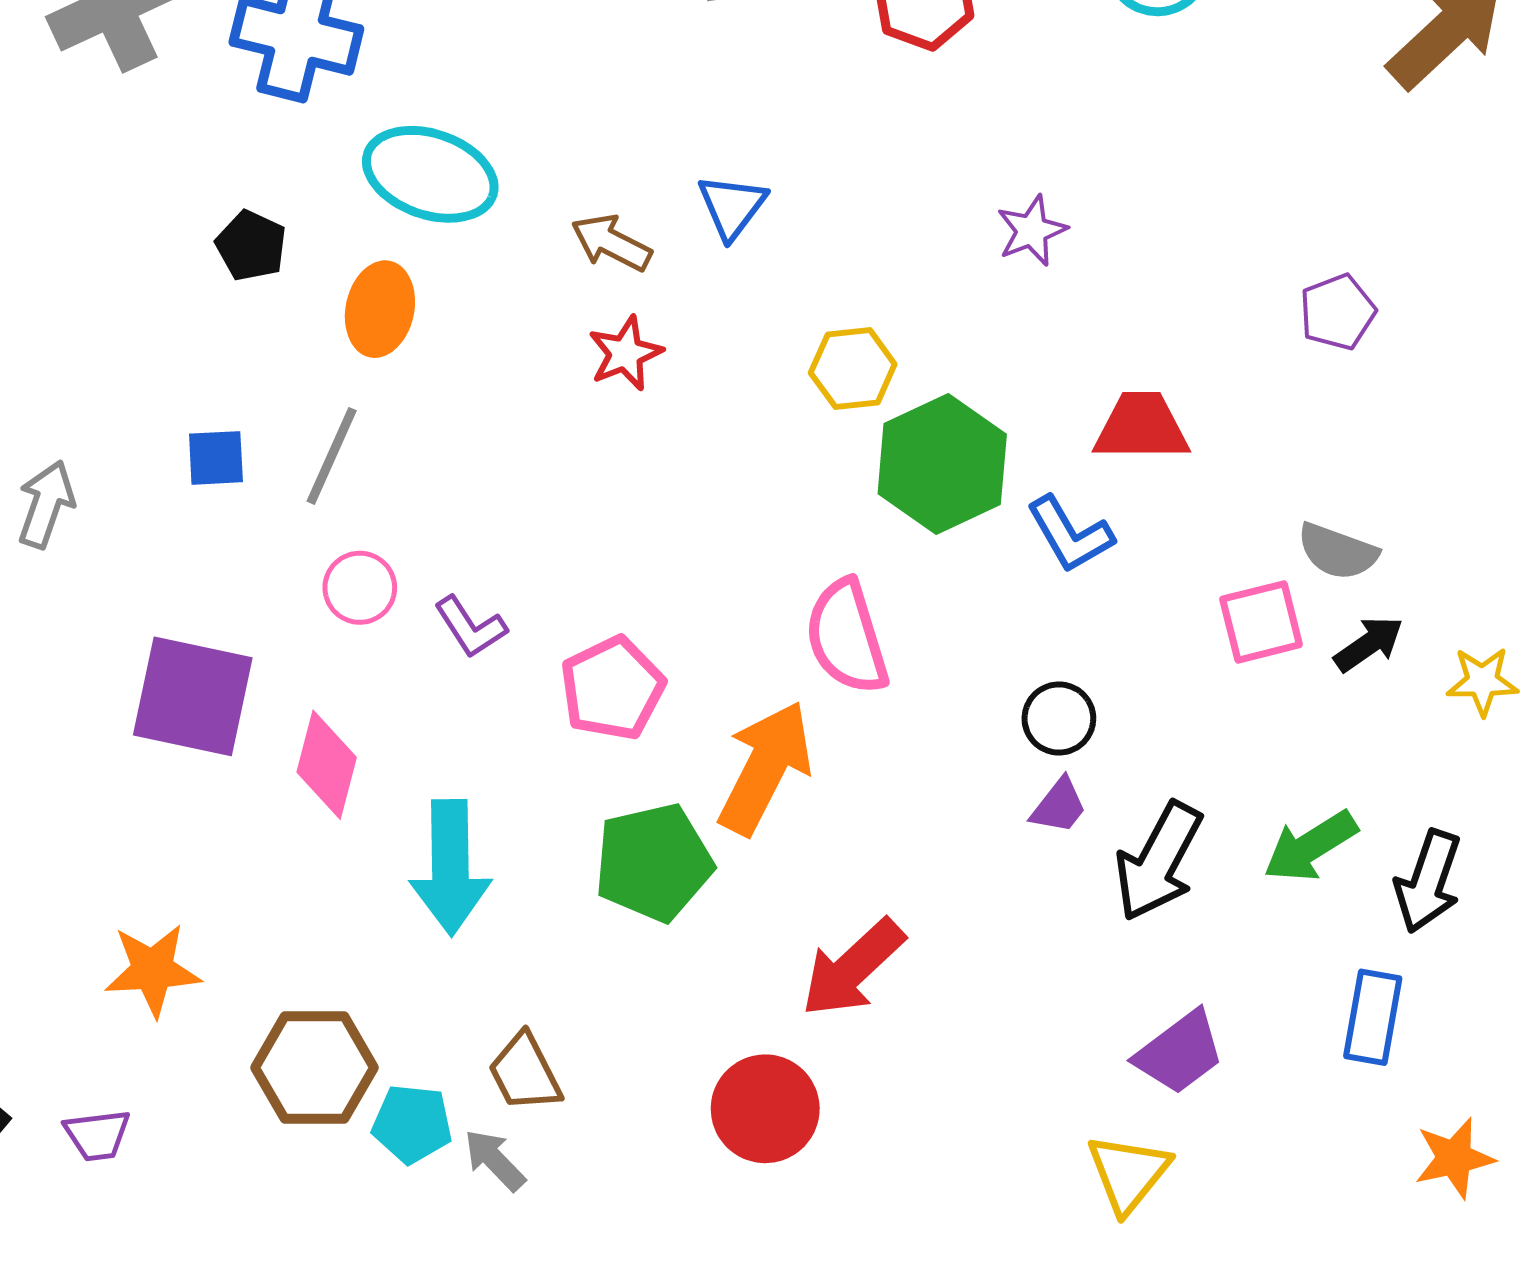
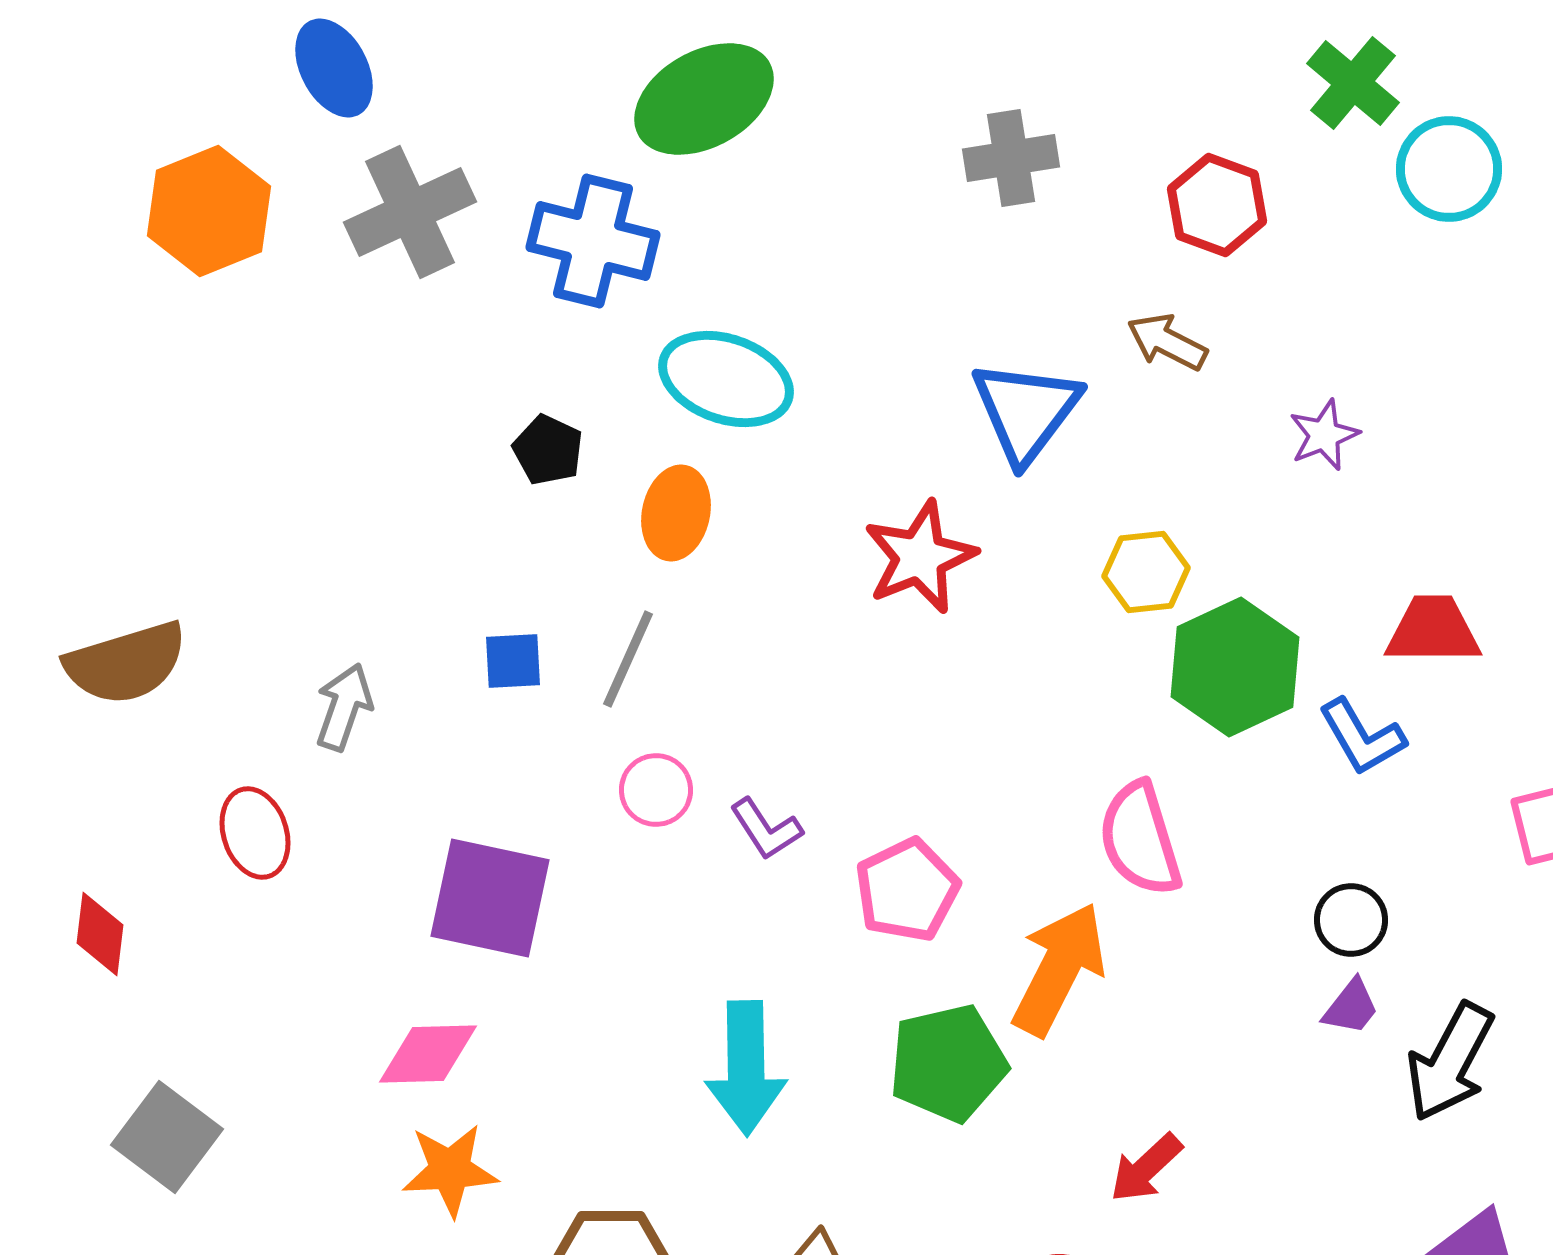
blue triangle: (732, 206) -> (1026, 411), size x1.6
brown arrow: (611, 243) -> (1167, 342), moved
red star: (625, 353) -> (920, 557), size x1.5
pink diamond: (327, 765) -> (428, 1054), moved, turned 74
red arrow: (853, 968) -> (1146, 1168), size x0.7

